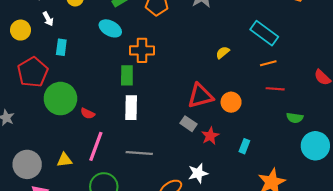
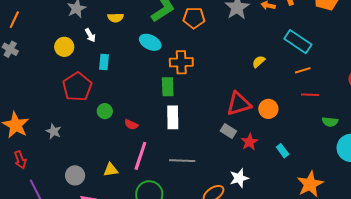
green circle: (60, 99) -> (105, 111), size x0.5
cyan rectangle: (244, 146) -> (283, 151), turned -56
gray circle: (27, 164) -> (75, 175), size x0.7

